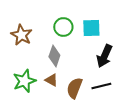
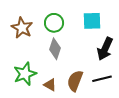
green circle: (63, 27) -> (54, 23), moved
brown triangle: (51, 80) -> (50, 85), moved

